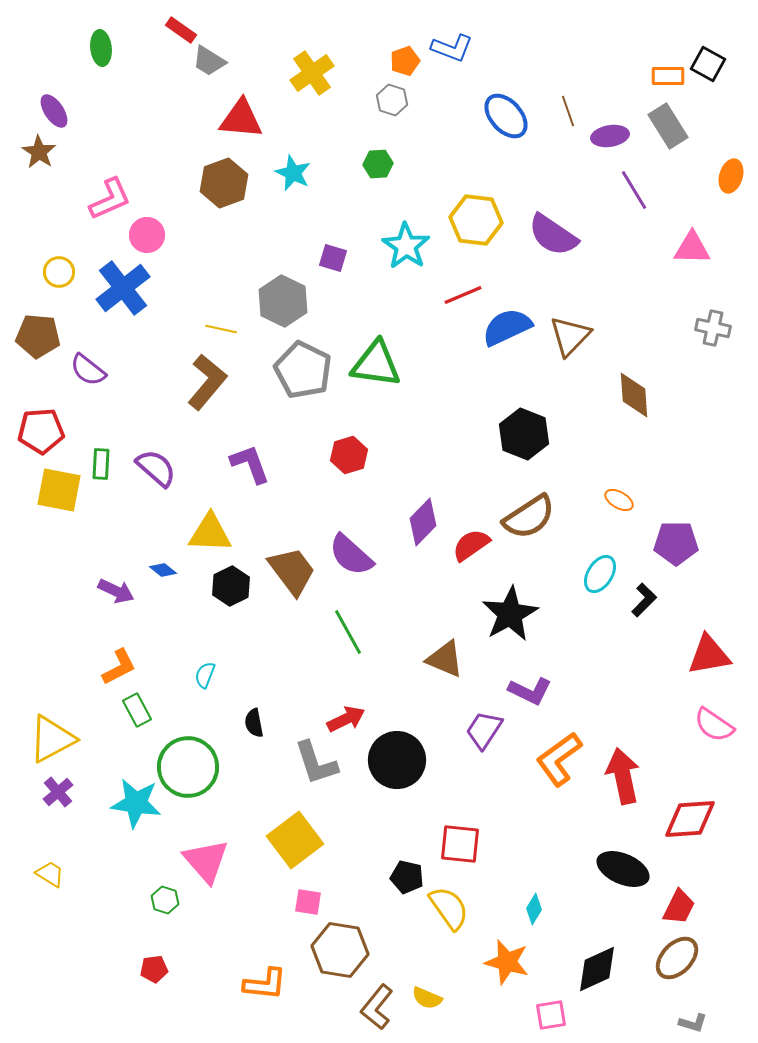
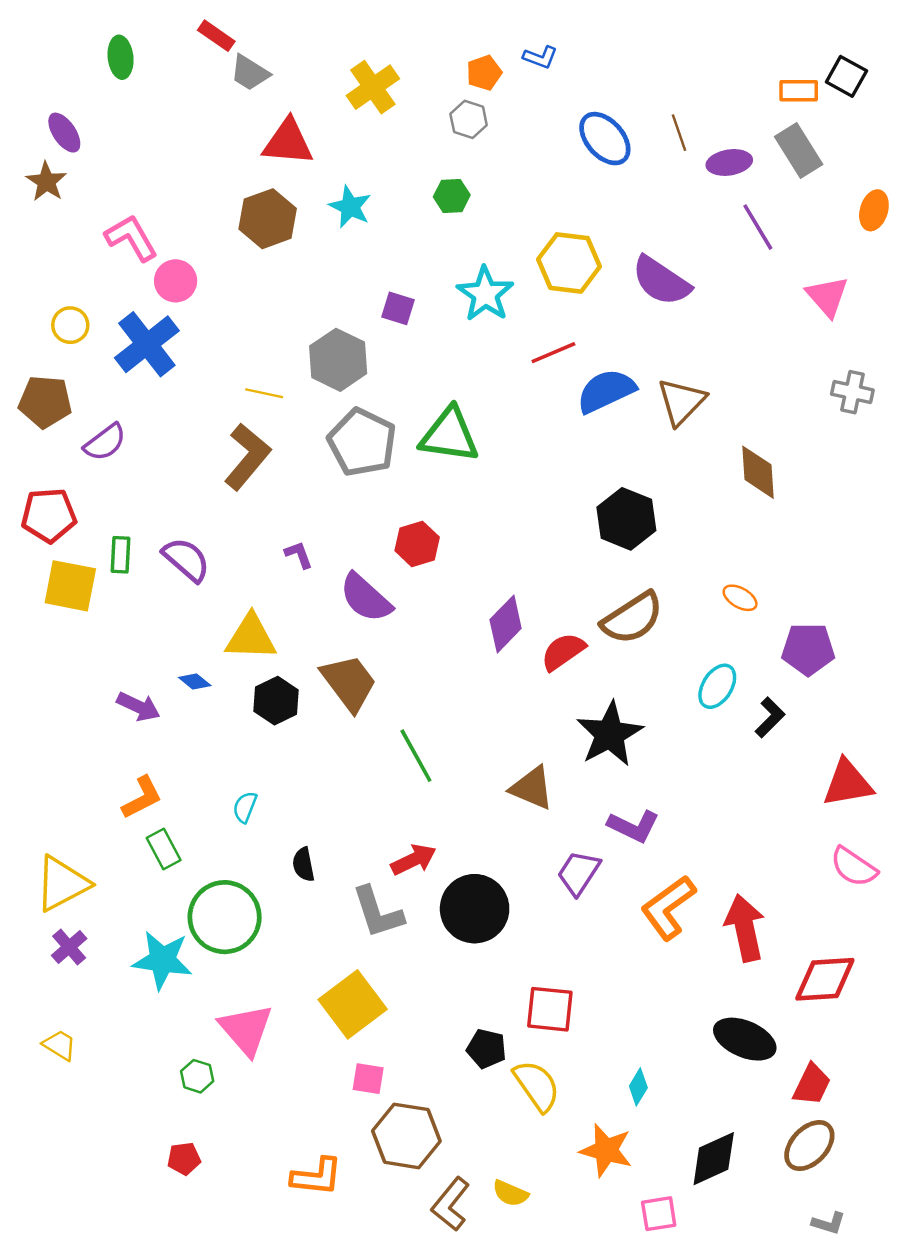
blue L-shape: (452, 48) -> (540, 57), size x0.7
pink L-shape: (110, 199) -> (131, 238), turned -96
pink triangle: (692, 248) -> (827, 296), turned 48
purple semicircle: (88, 370) -> (105, 442), turned -75
purple L-shape: (250, 464) -> (299, 555), size x0.6
purple semicircle: (351, 555) -> (366, 598), moved

